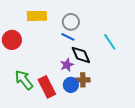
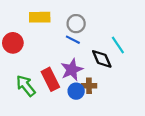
black diamond: (81, 55) -> (102, 59), moved
purple star: (67, 65) -> (72, 70), size x1.5
red rectangle: (47, 87) -> (50, 79), moved

